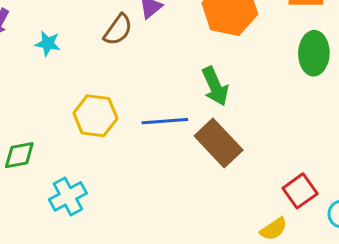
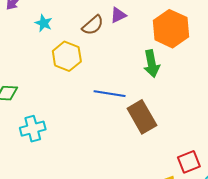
green arrow: (215, 86) -> (152, 64), moved
yellow hexagon: (95, 116) -> (67, 56), moved

